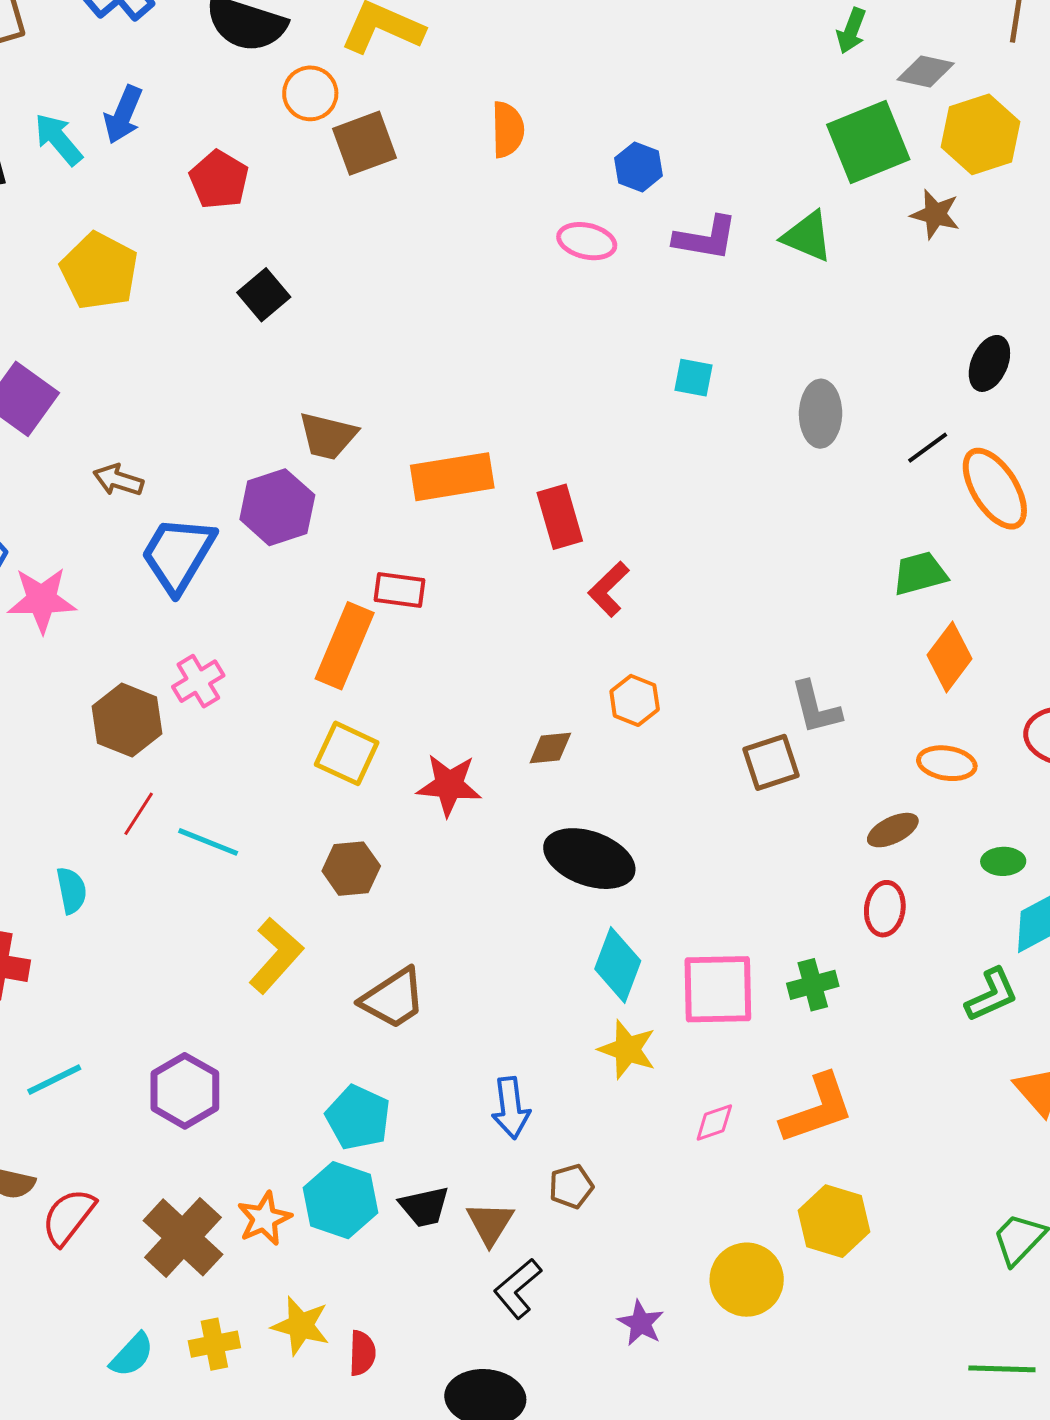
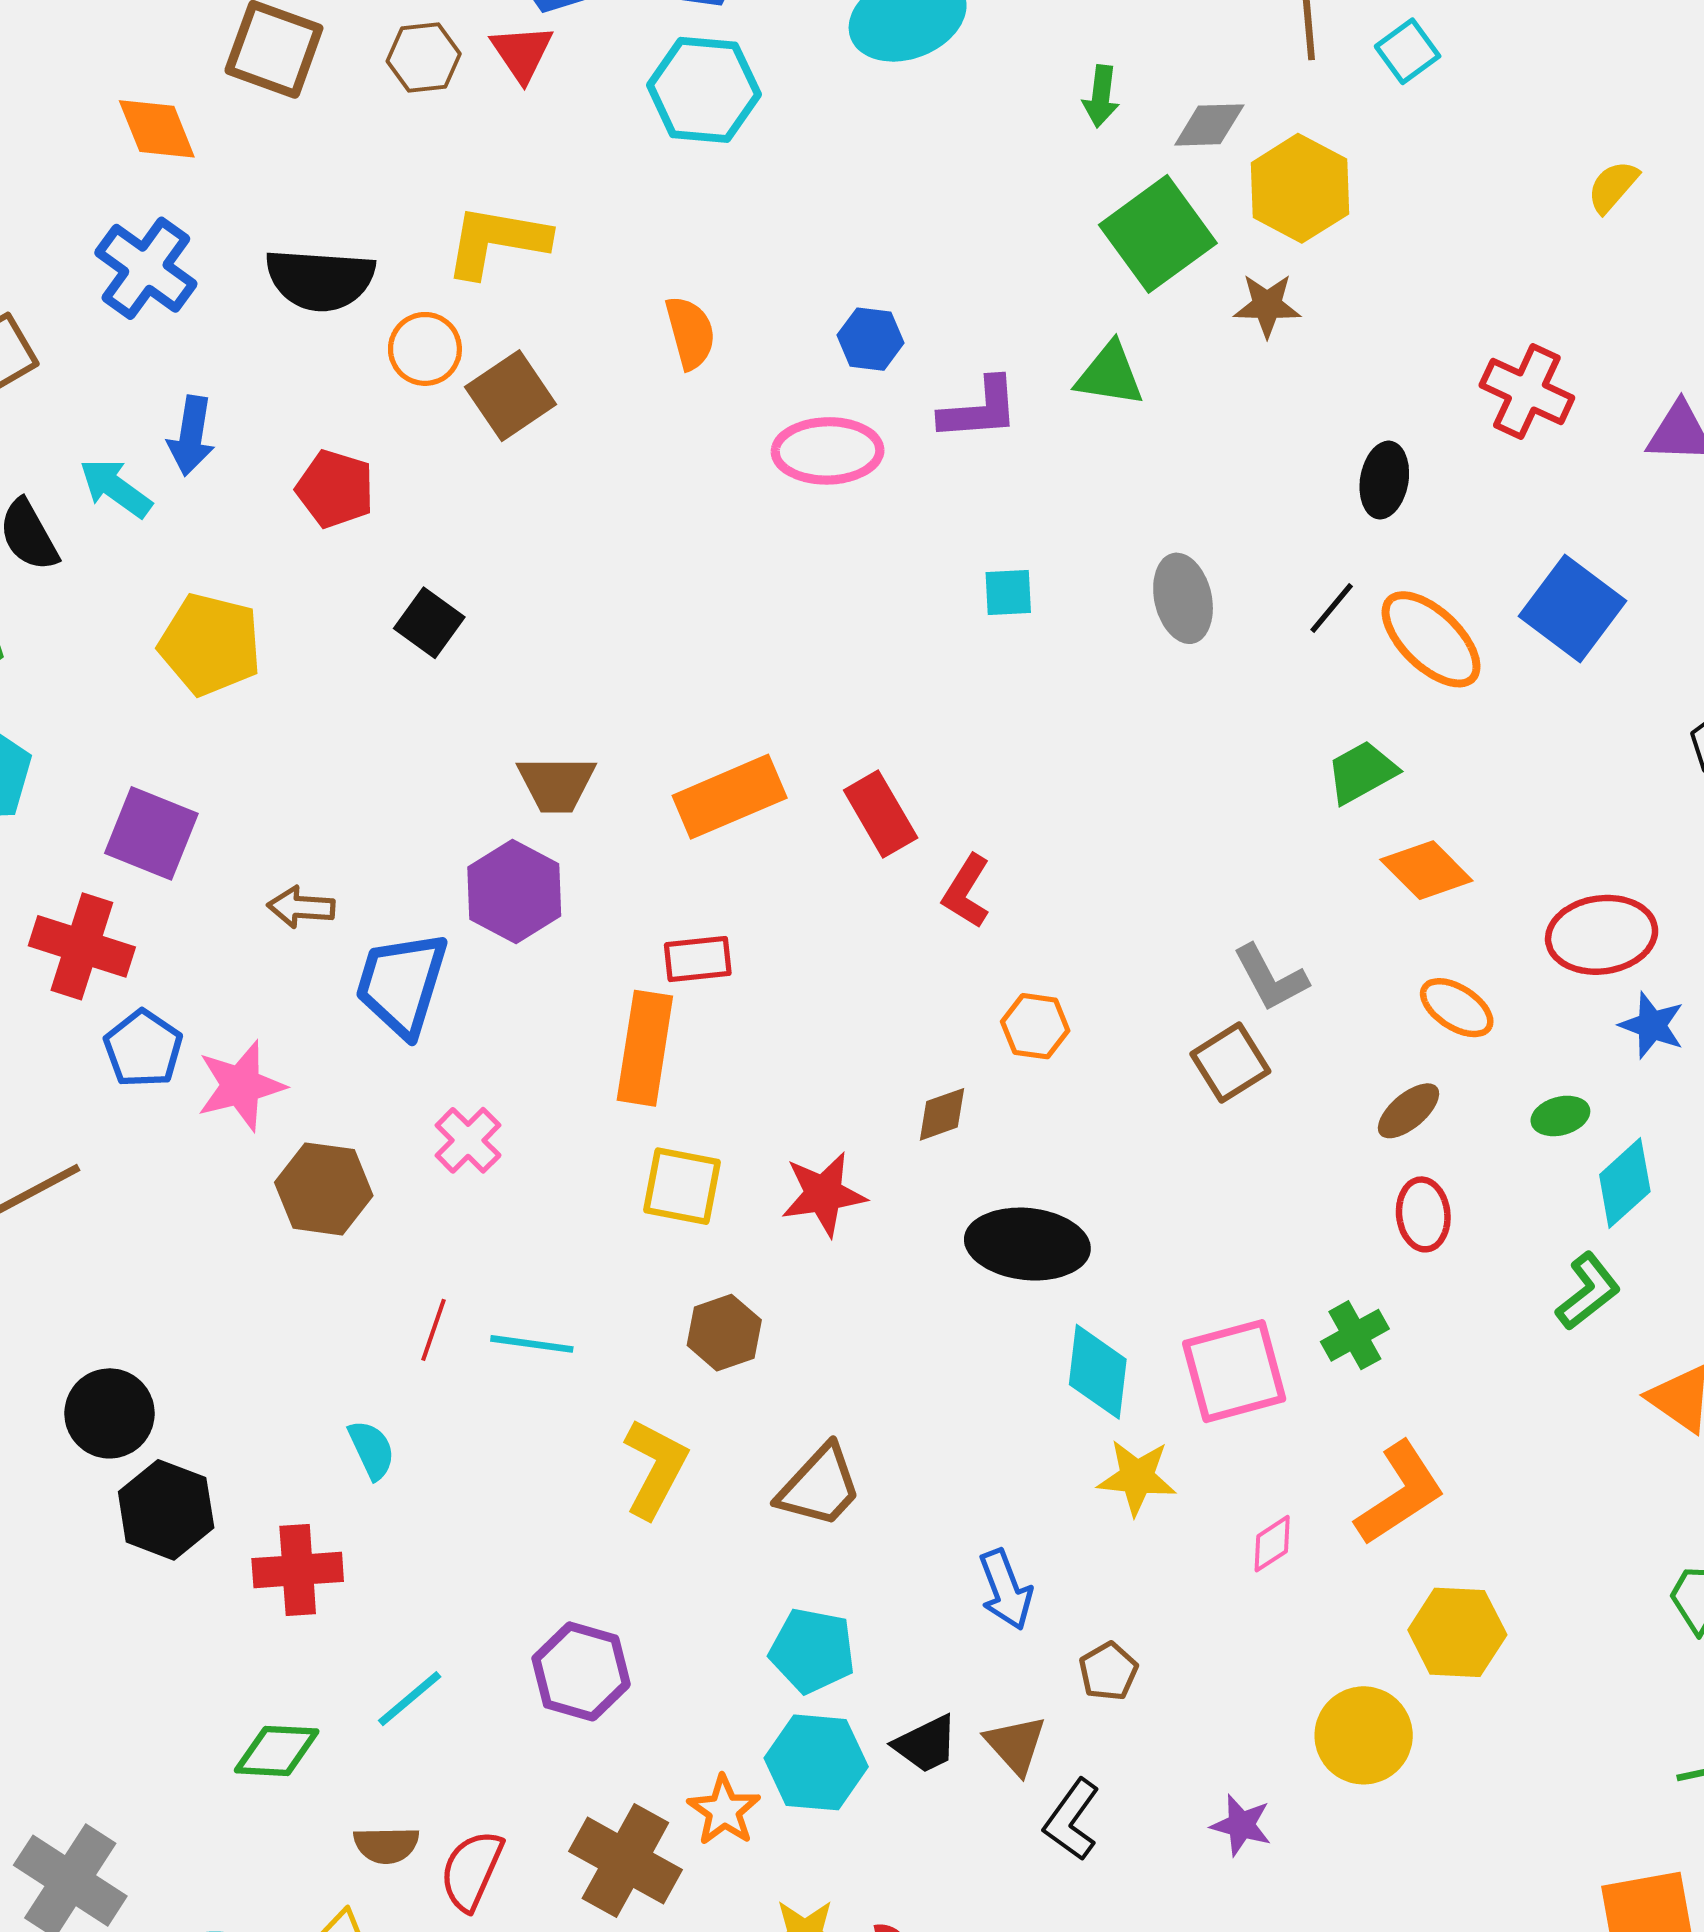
pink ellipse: (587, 241) -> (828, 451), size x1.4
orange diamond: (950, 657) -> (1426, 870), turned -68
brown hexagon: (127, 720) -> (324, 1189), moved
orange ellipse: (947, 763) -> (1457, 1008), turned 38

